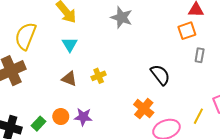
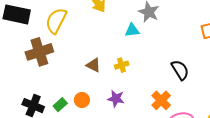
cyan triangle: (70, 45) -> (132, 30), moved, turned 49
purple star: (83, 117) -> (116, 99), moved

